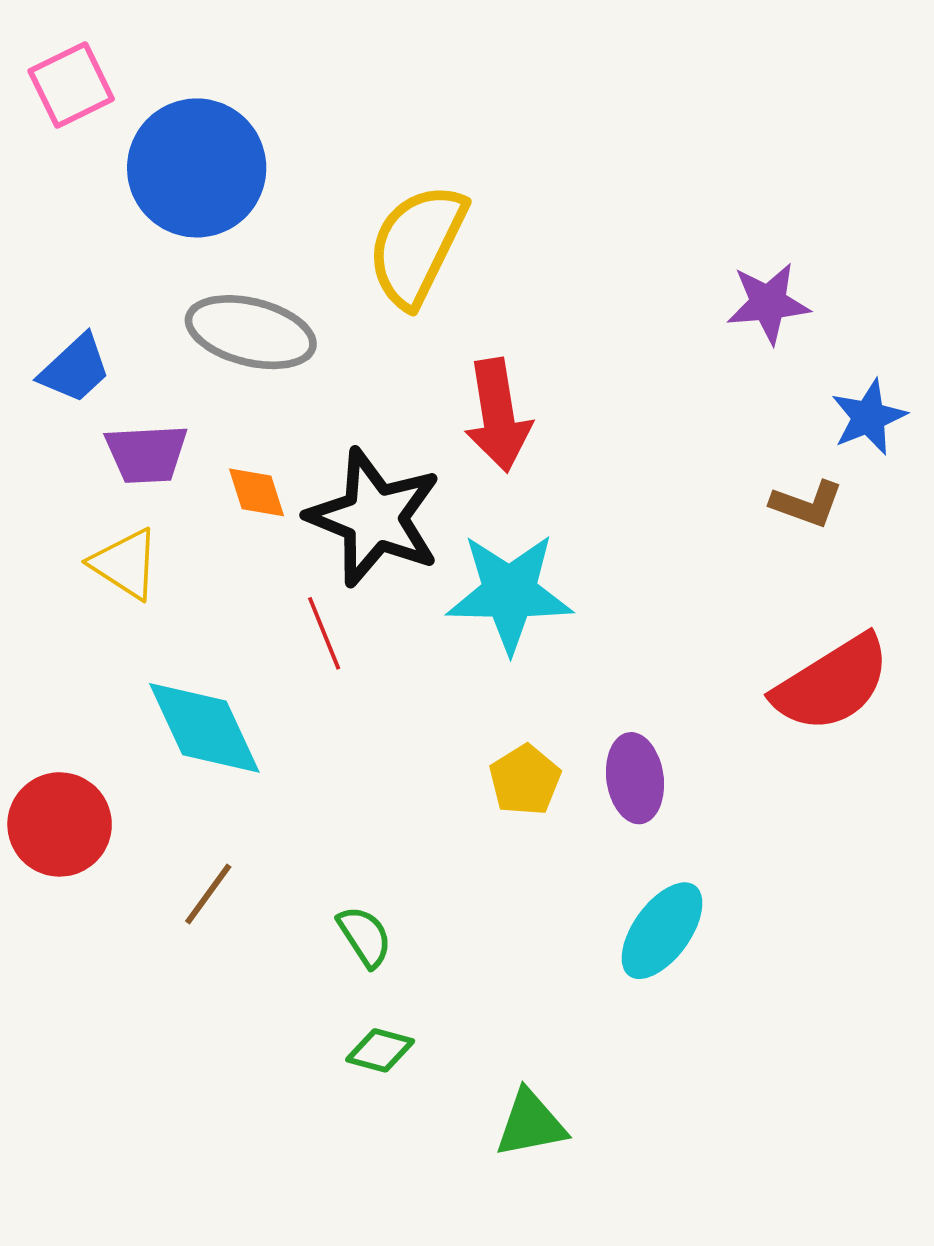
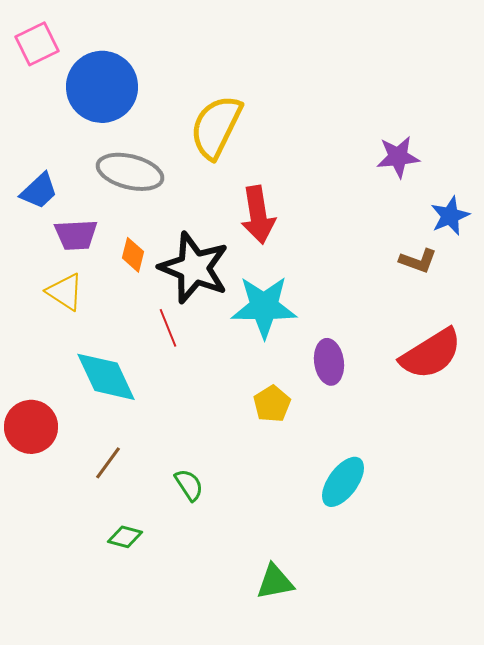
orange diamond: (257, 492) -> (133, 255), turned 32
purple ellipse: (635, 778) -> (329, 362), moved
green diamond: (380, 1050) -> (125, 537), moved

